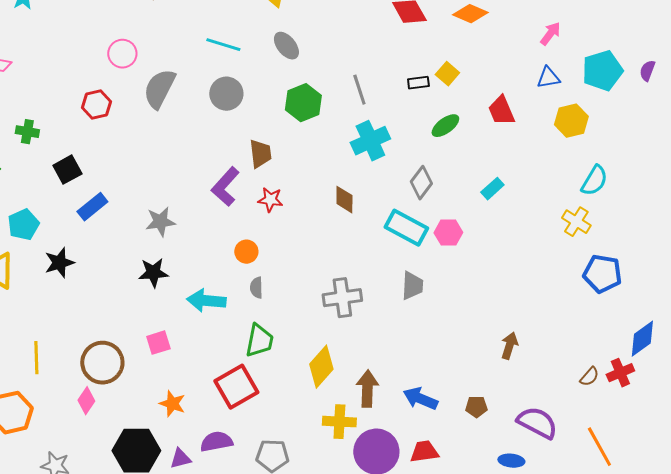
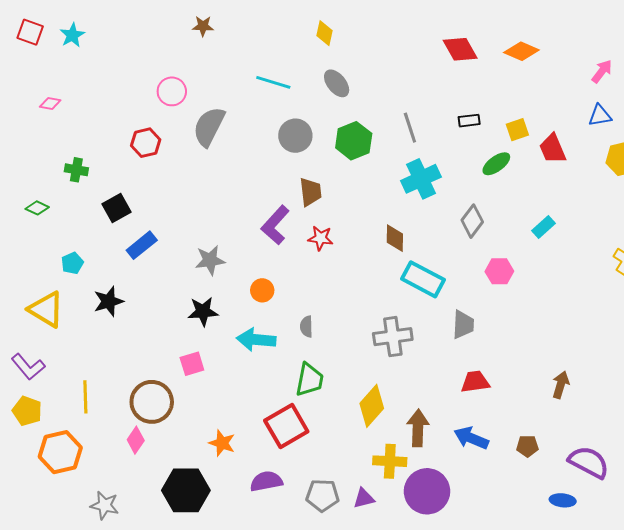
yellow square: (447, 74) -> (517, 130), moved, turned 30
gray circle: (226, 94) -> (295, 136), moved
cyan pentagon: (23, 225) -> (72, 263), size x0.7
cyan rectangle: (406, 228) -> (423, 279), moved
orange circle: (246, 252) -> (262, 290), moved
pink square: (158, 343) -> (192, 364), moved
red trapezoid: (424, 452) -> (475, 382), moved
purple triangle: (180, 459) -> (364, 498), moved

